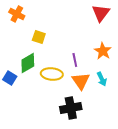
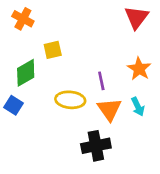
yellow square: (39, 37) -> (53, 50), turned -32
green diamond: (28, 63) -> (26, 73), moved

